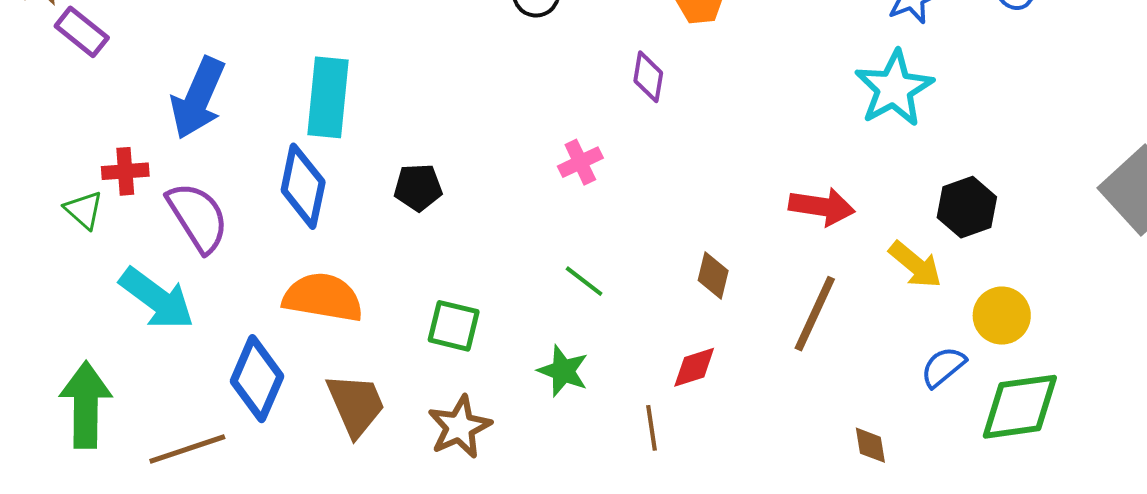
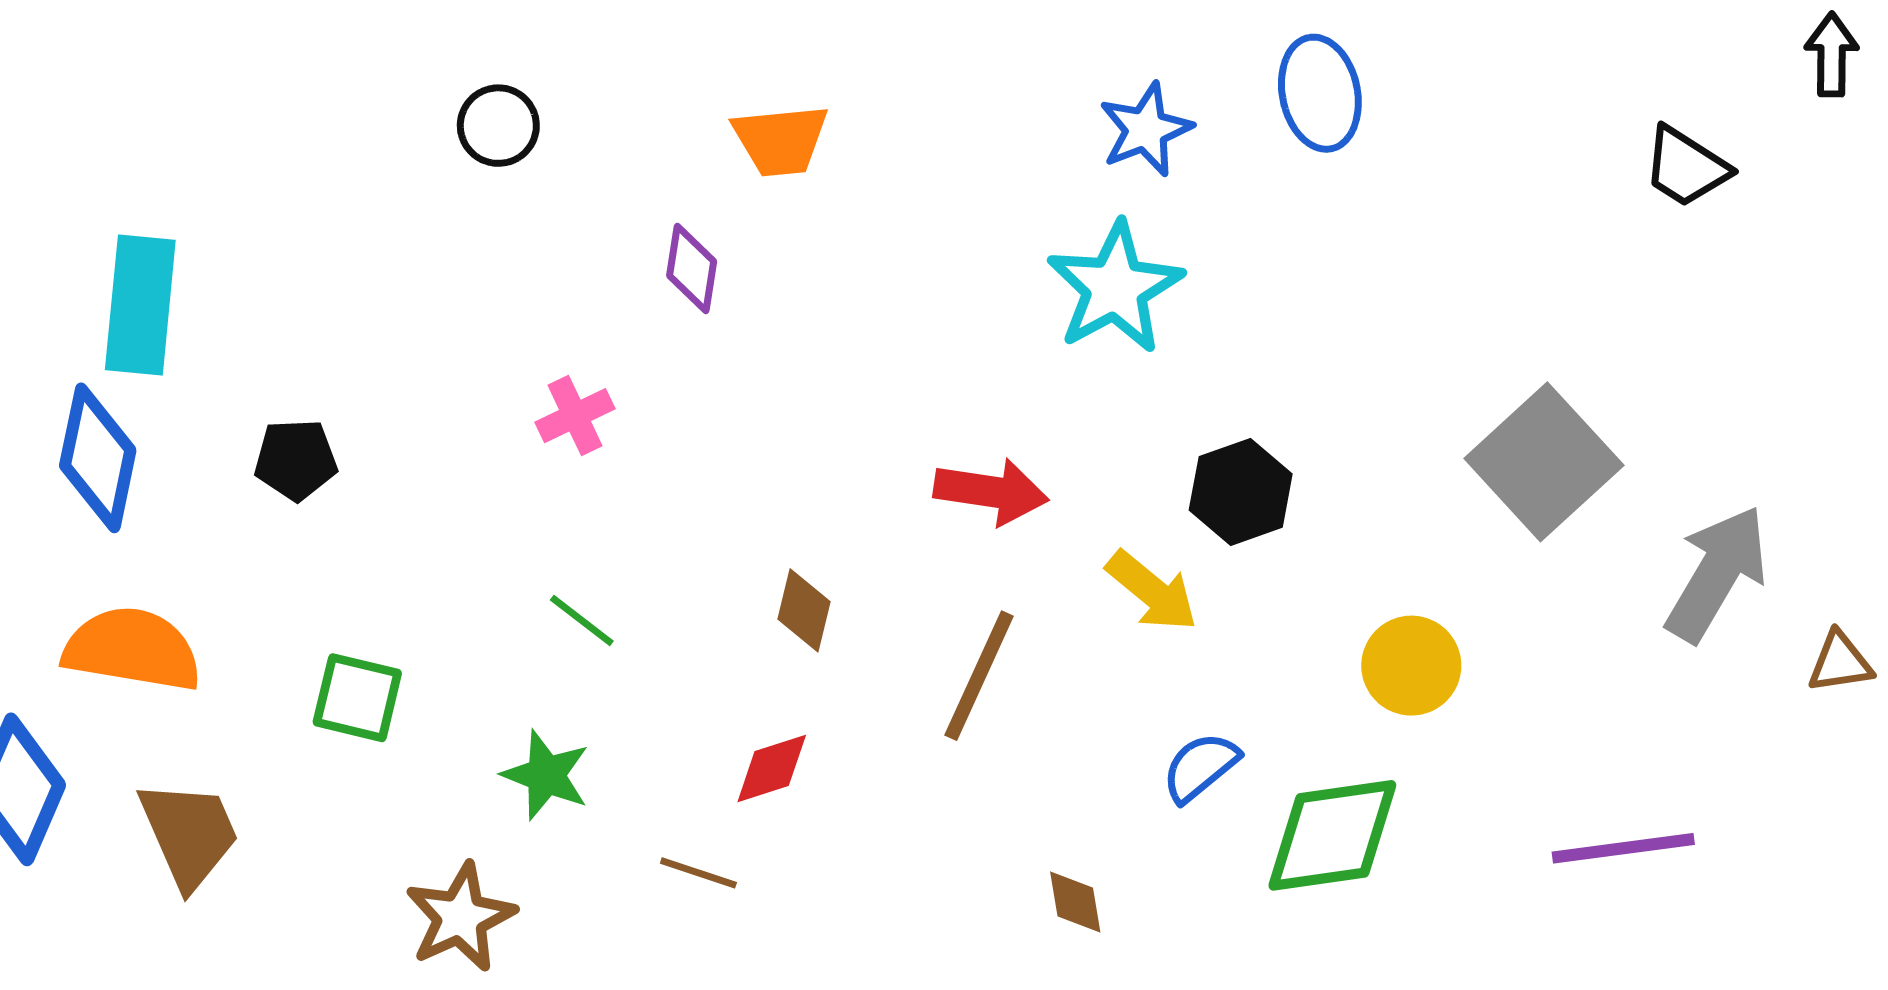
yellow circle: (1002, 316) -> (1411, 666), moved
brown star: (460, 427) -> (460, 917), moved
brown line: (652, 428) -> (698, 873), turned -63

